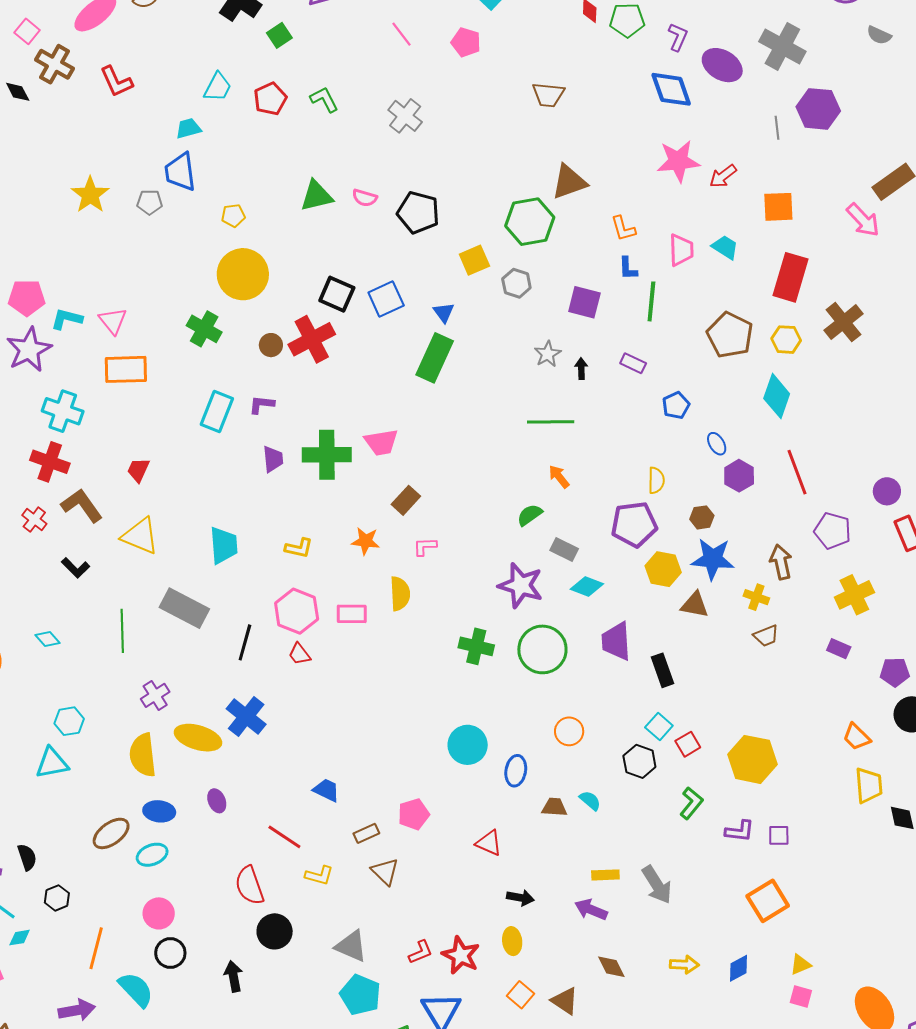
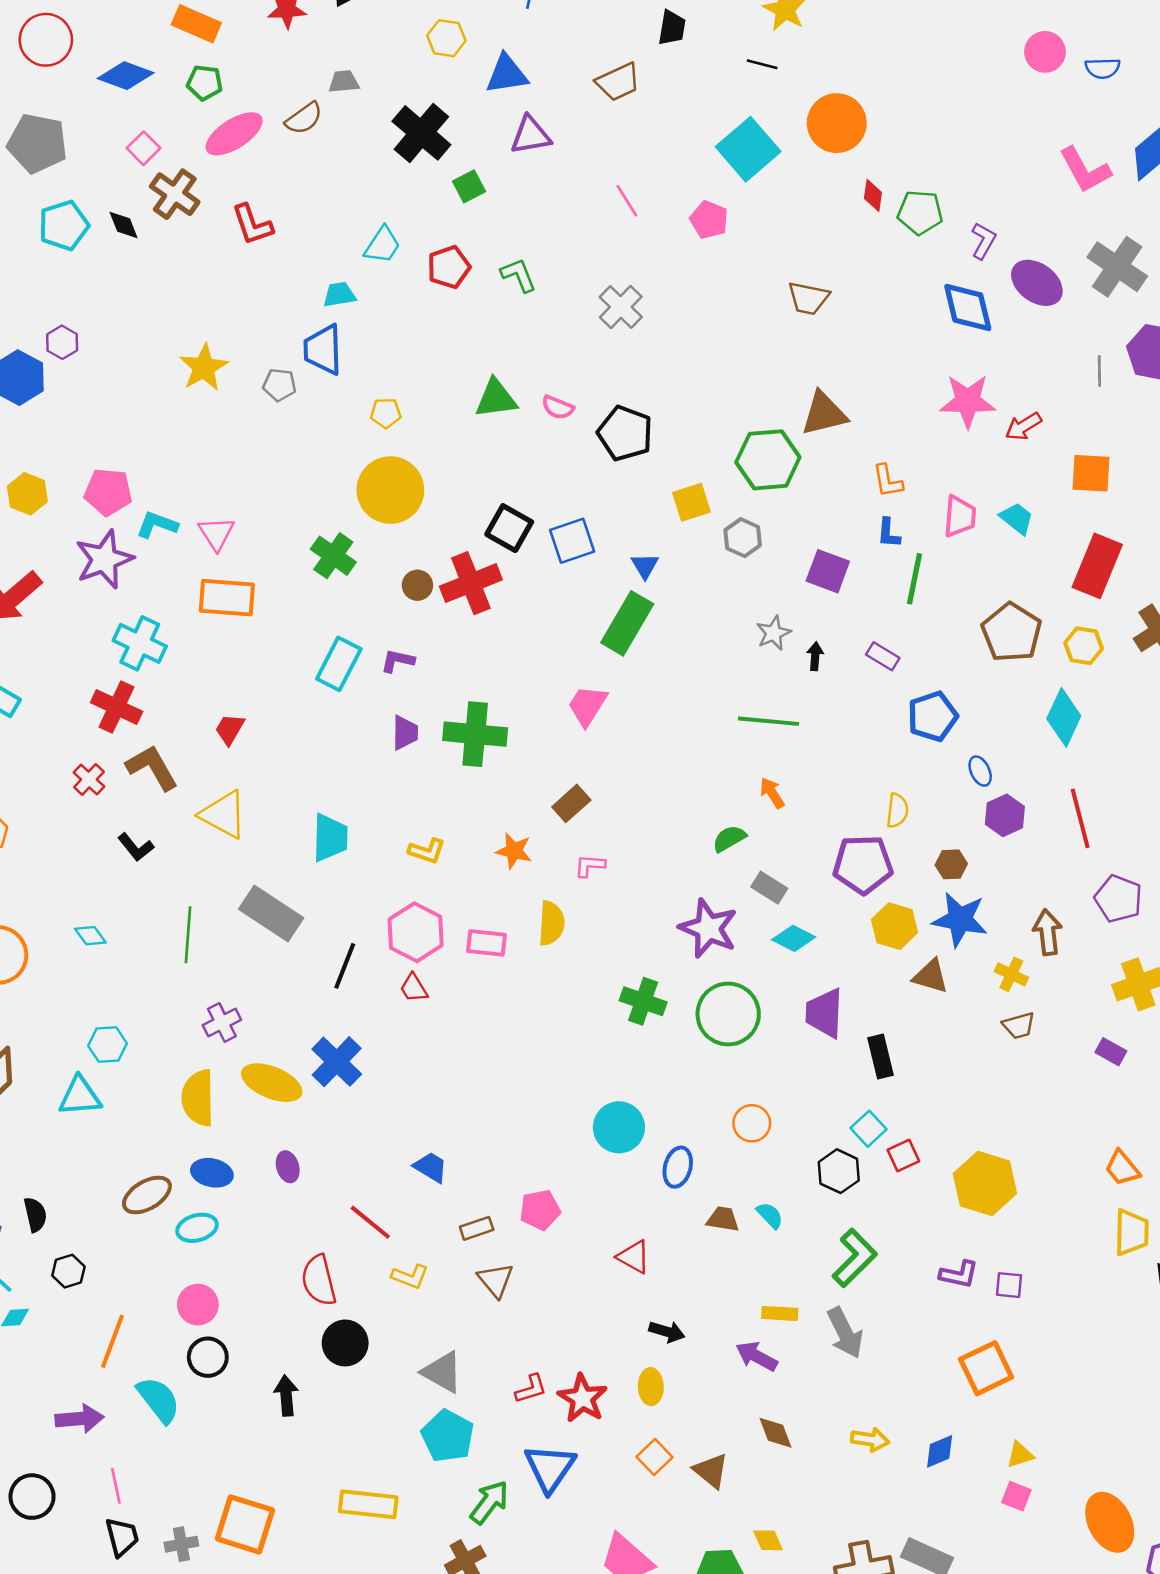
blue pentagon: (676, 405) -> (933, 716), size x1.4
pink trapezoid: (381, 442) -> (587, 706), moved, turned 126
green L-shape: (691, 803) -> (855, 1258), moved, size x1.4

